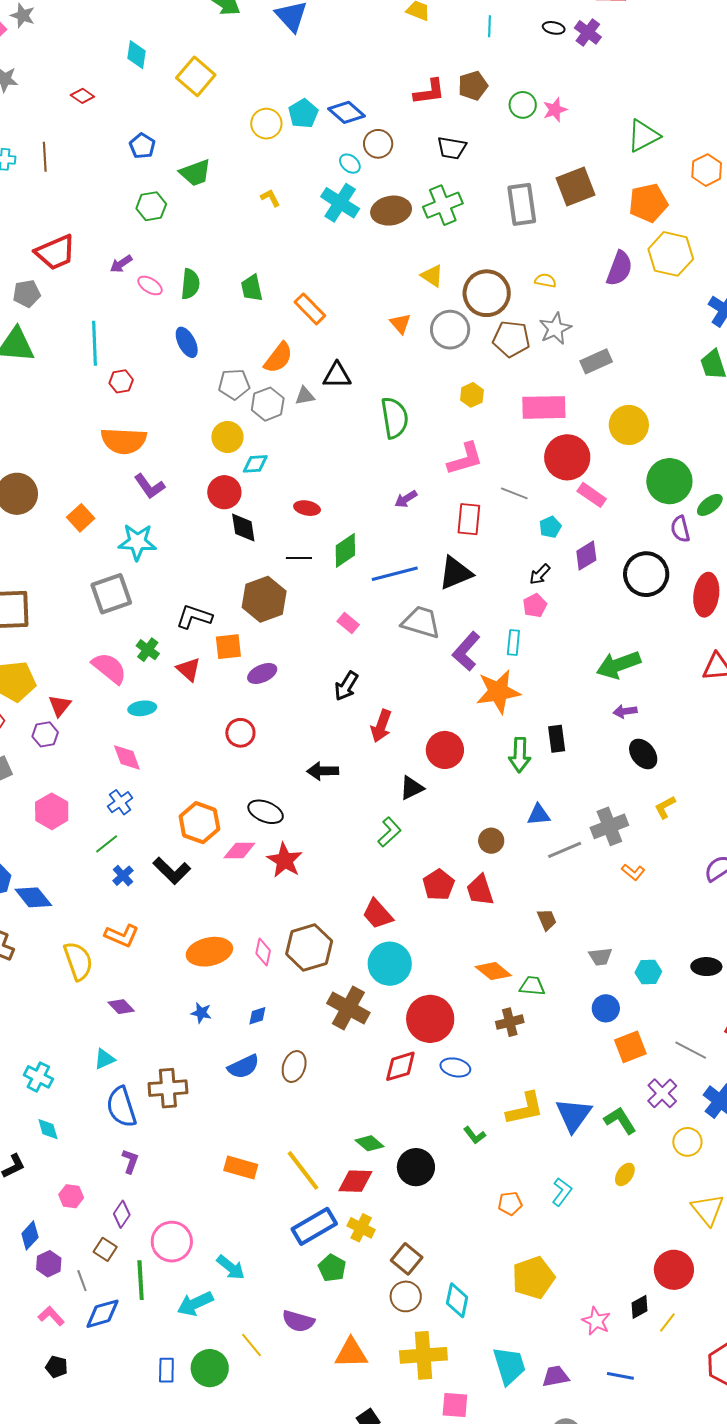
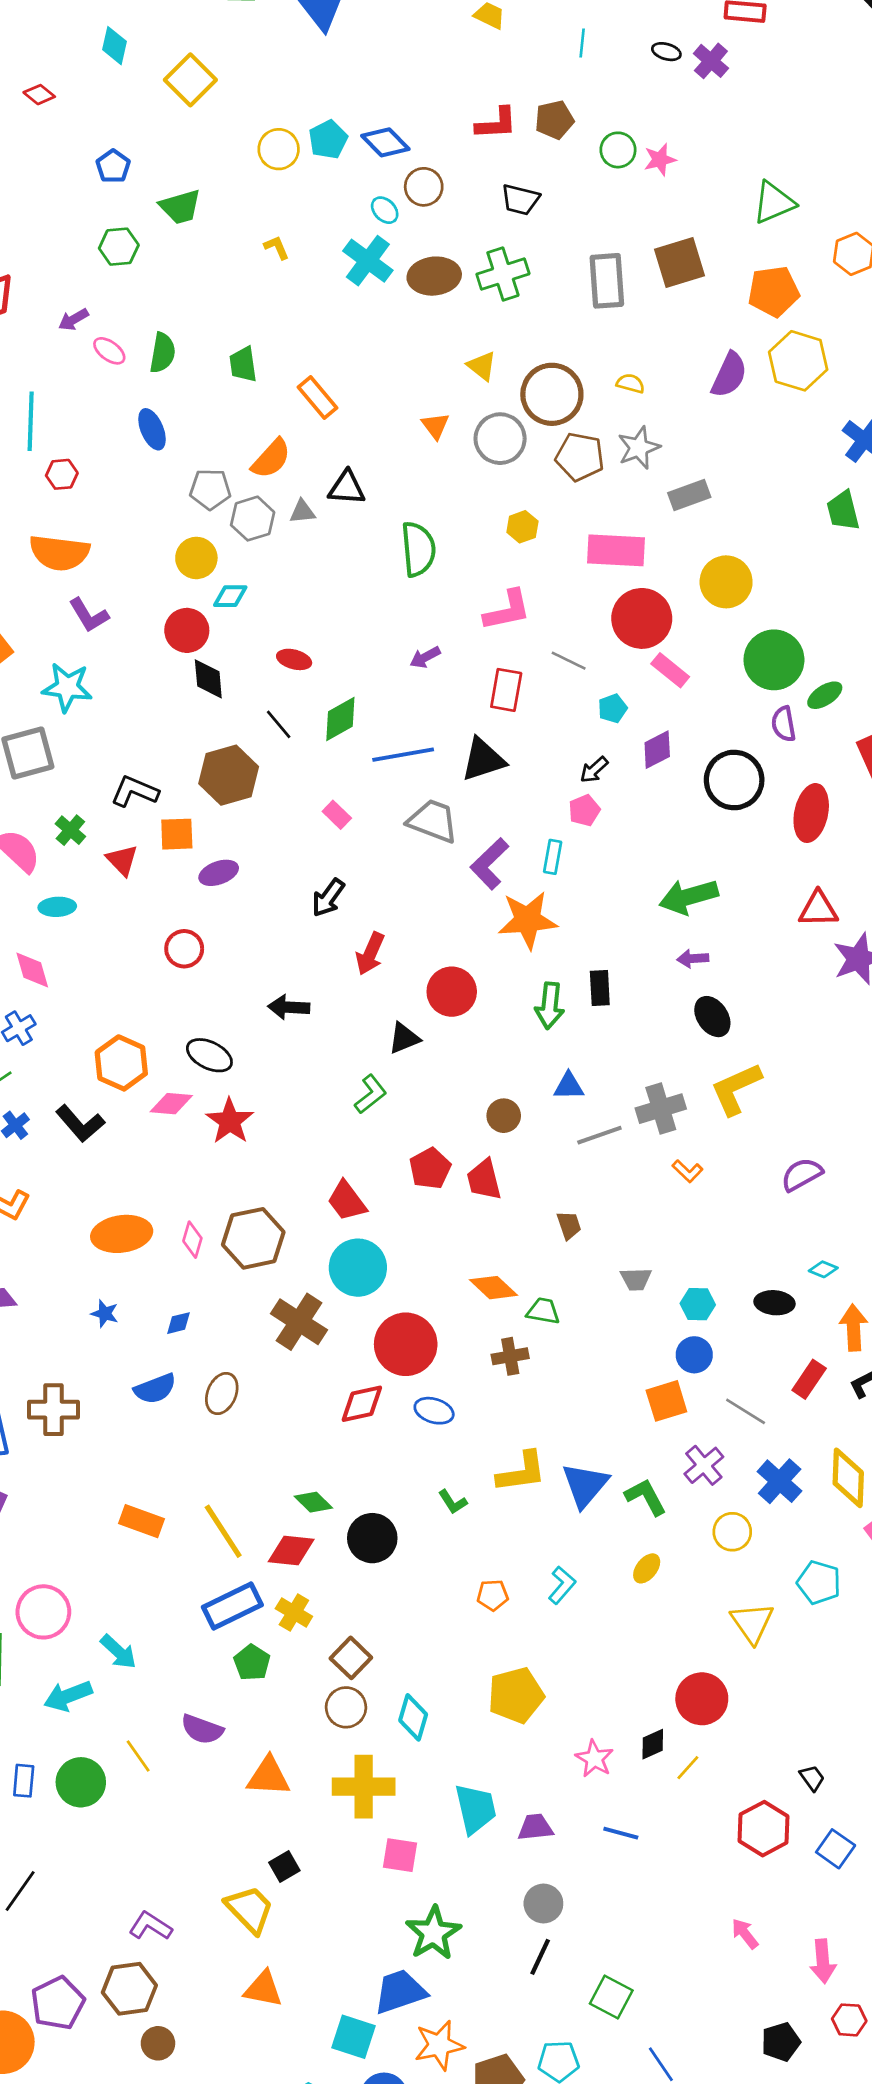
black line: (299, 558) -> (279, 724), turned 45
yellow L-shape: (665, 807) -> (736, 1089), size x1.8
blue circle: (606, 1008) -> (694, 1355), moved

